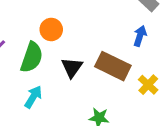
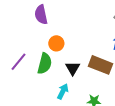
cyan arrow: (33, 97) -> (63, 91), moved

